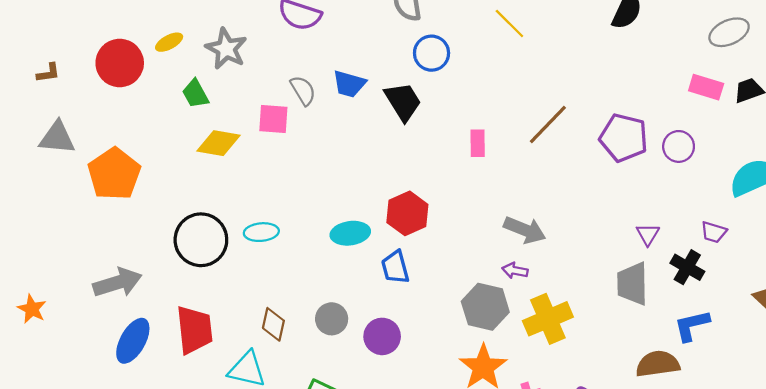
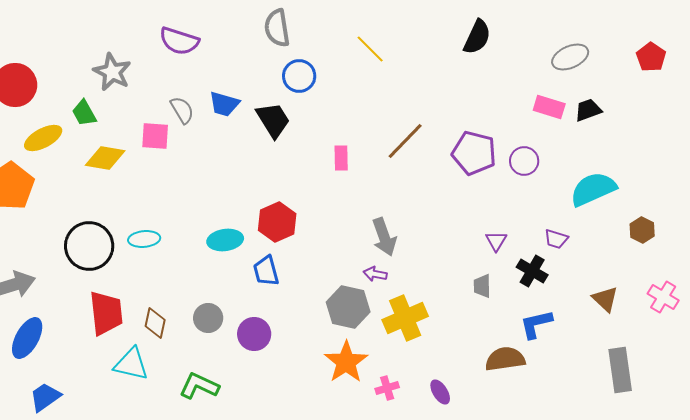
yellow ellipse: (169, 42) -> (43, 138), moved, size x1.5
gray arrow: (525, 230) -> (384, 237), turned 48
gray trapezoid: (632, 284) -> (482, 286), size x0.6
red trapezoid: (194, 330) -> (106, 313), moved

